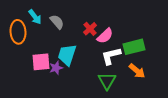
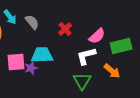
pink semicircle: (105, 36) -> (97, 36), moved
green rectangle: (134, 47) -> (121, 46), moved
cyan trapezoid: (67, 55) -> (42, 55), turned 70

